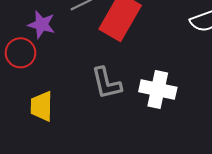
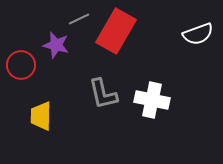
purple star: (41, 25) -> (56, 45), moved

